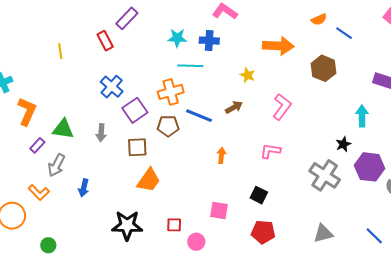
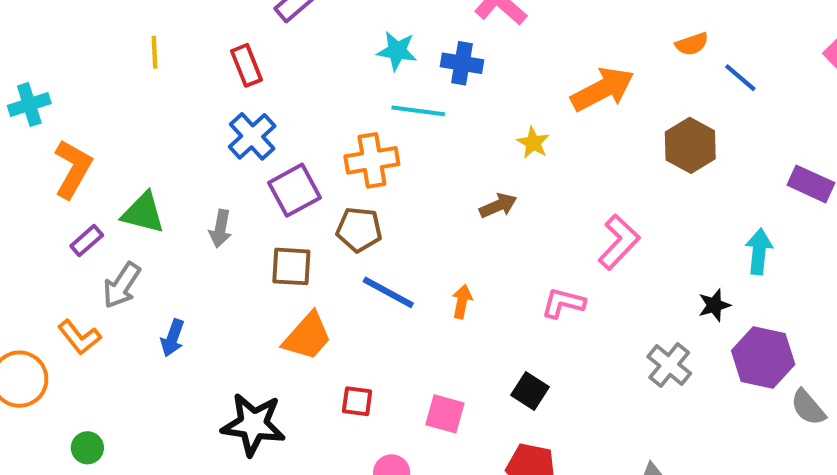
red rectangle: (105, 41) -> (246, 65), moved
orange arrow: (278, 46) -> (603, 89), turned -36
pink L-shape: (282, 107) -> (619, 242), moved
blue line: (199, 116) -> (388, 292), moved
gray cross: (325, 175) -> (669, 365), size x0.7
red square: (174, 225) -> (357, 401), moved

